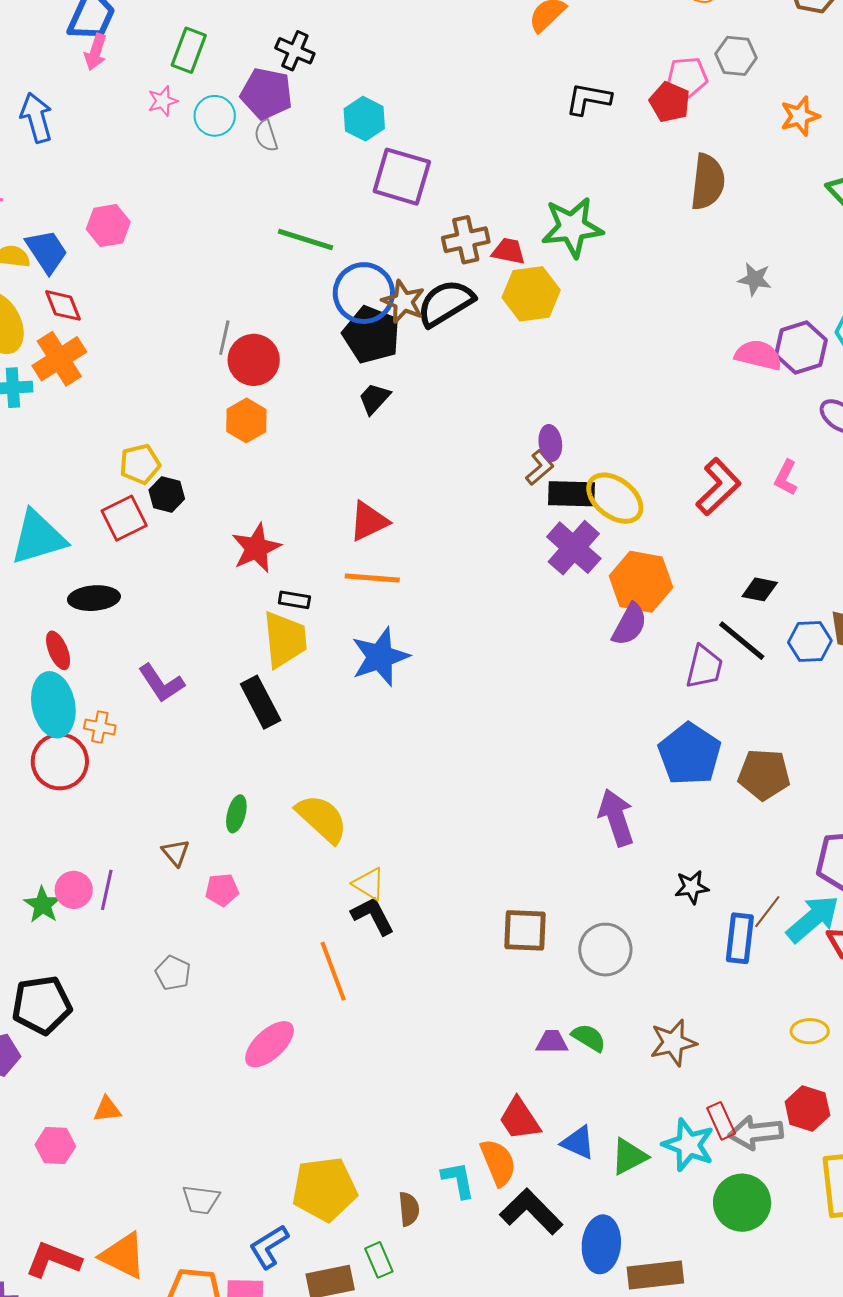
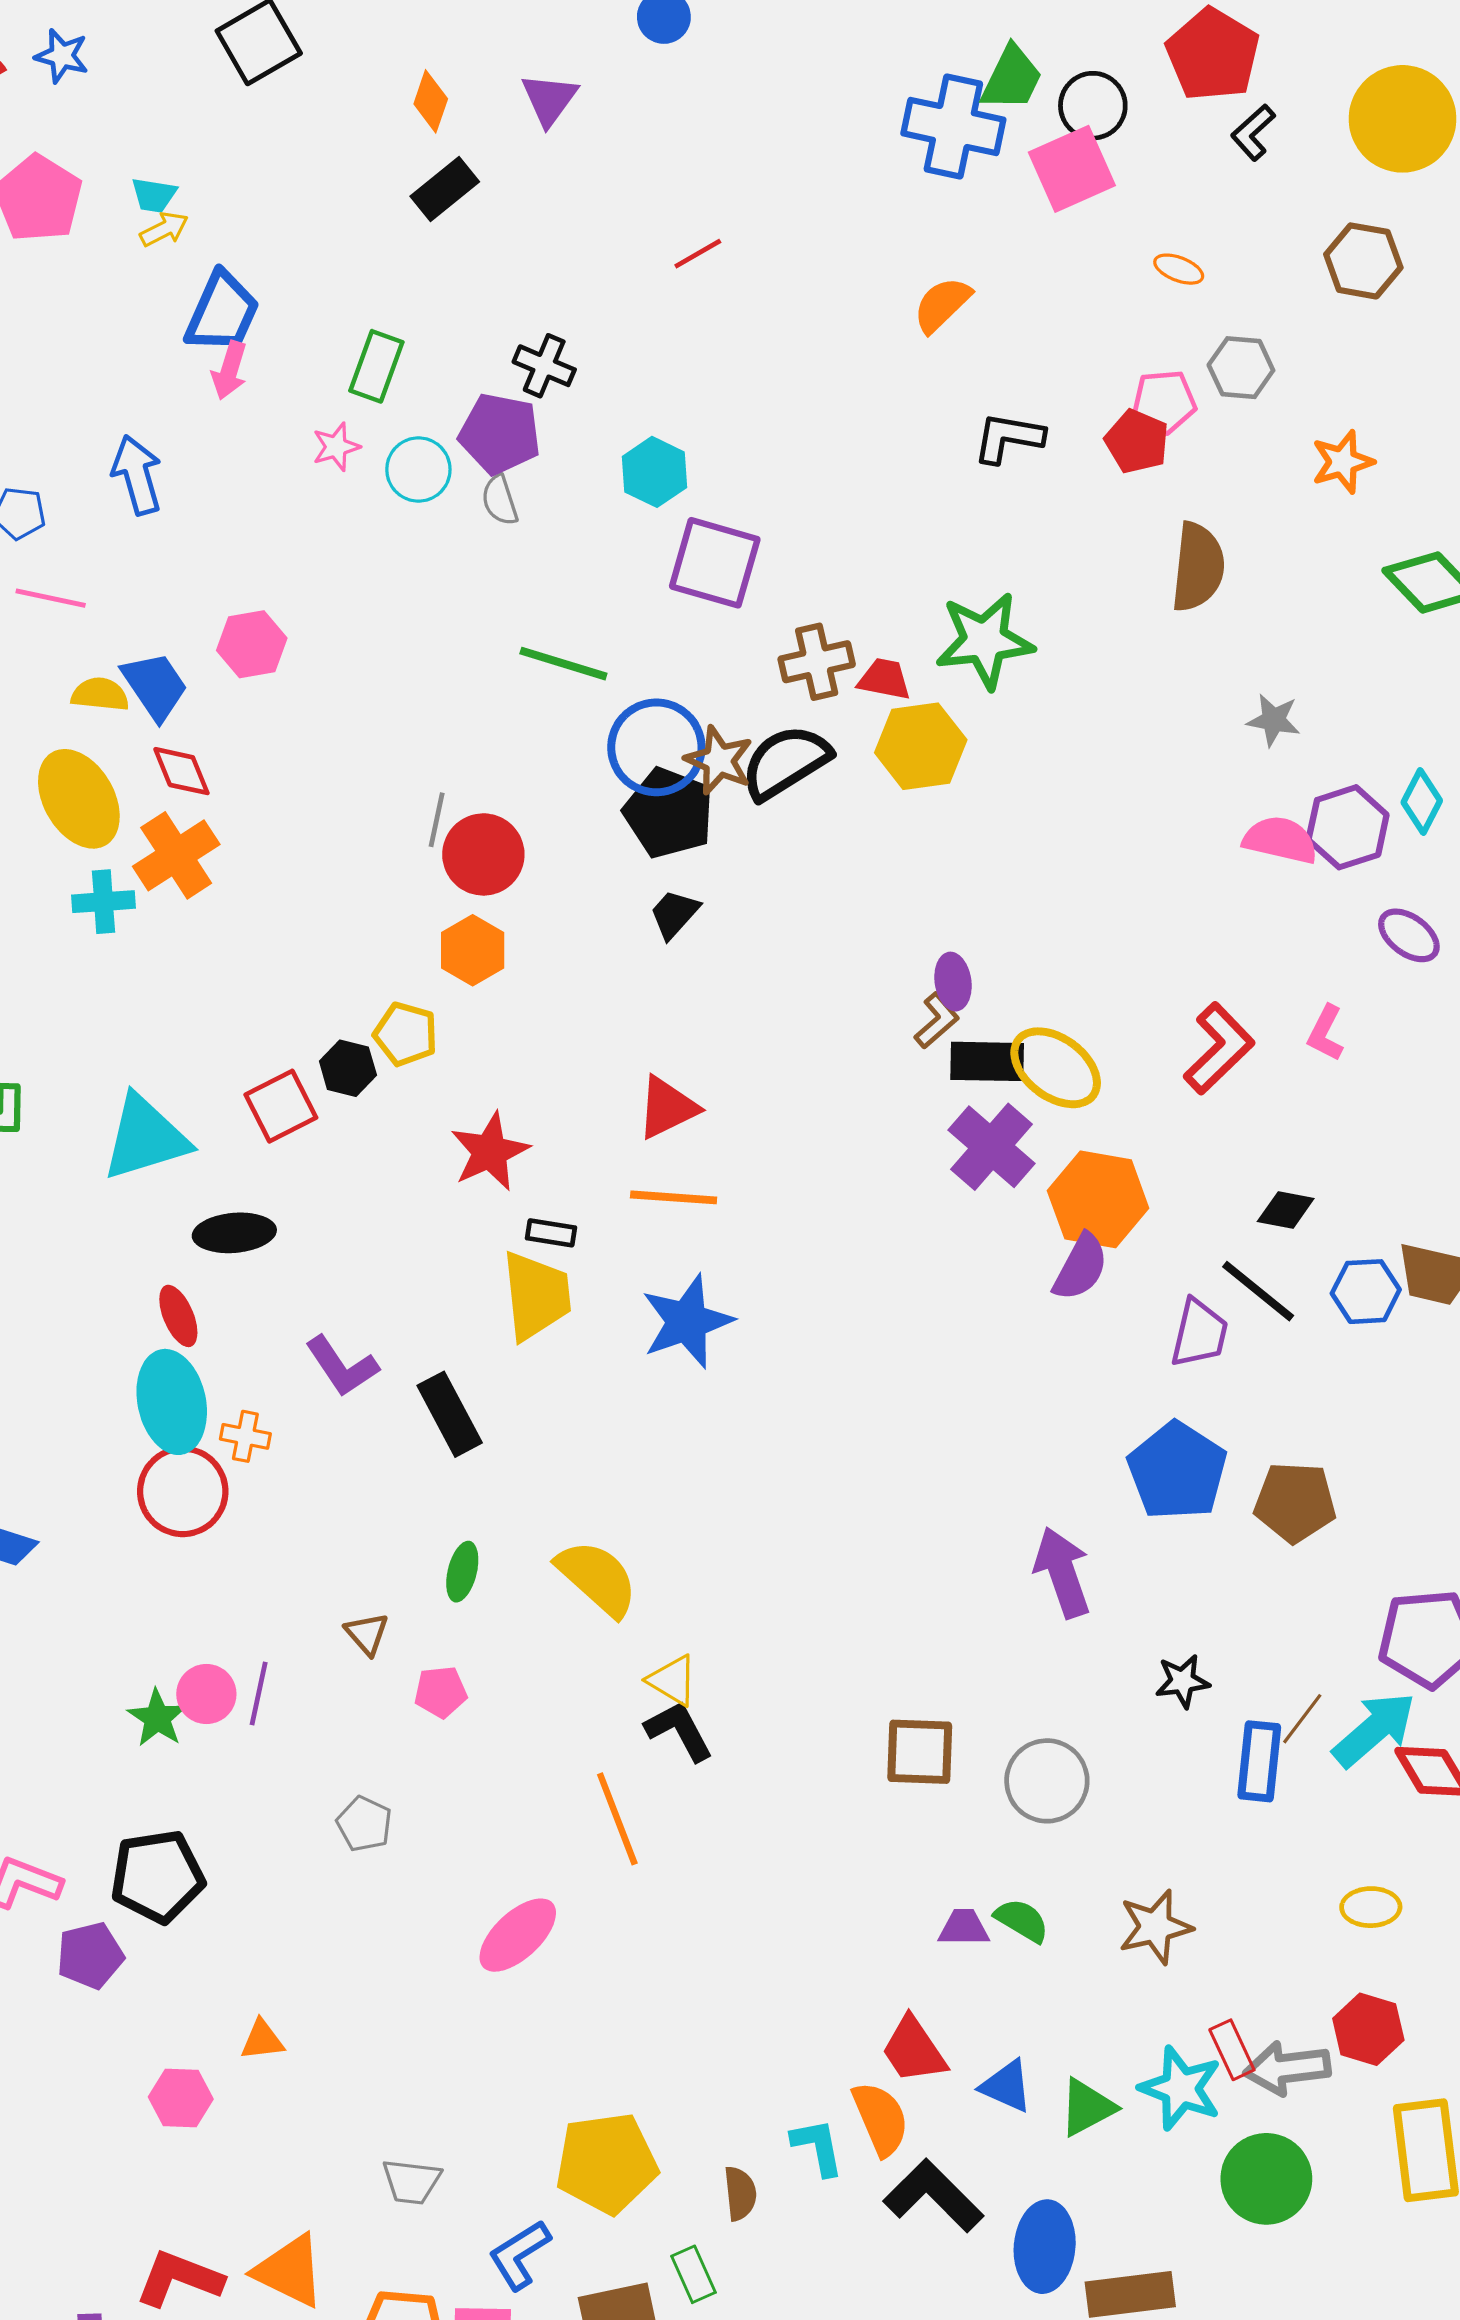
yellow pentagon: (140, 464) -> (406, 1034), moved, turned 30
black rectangle: (261, 702) -> (450, 1414), moved

